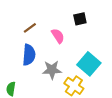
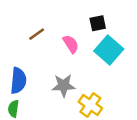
blue semicircle: (29, 55) -> (18, 81), moved
cyan square: (89, 64) -> (109, 50), moved

